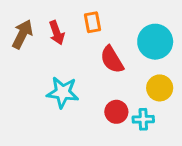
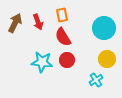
red semicircle: (112, 60) -> (63, 37), moved
red circle: (116, 112) -> (67, 60), moved
cyan cross: (143, 119) -> (96, 80), turned -32

